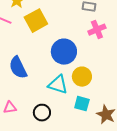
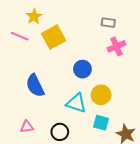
blue circle: (64, 52) -> (82, 69), size x0.7

